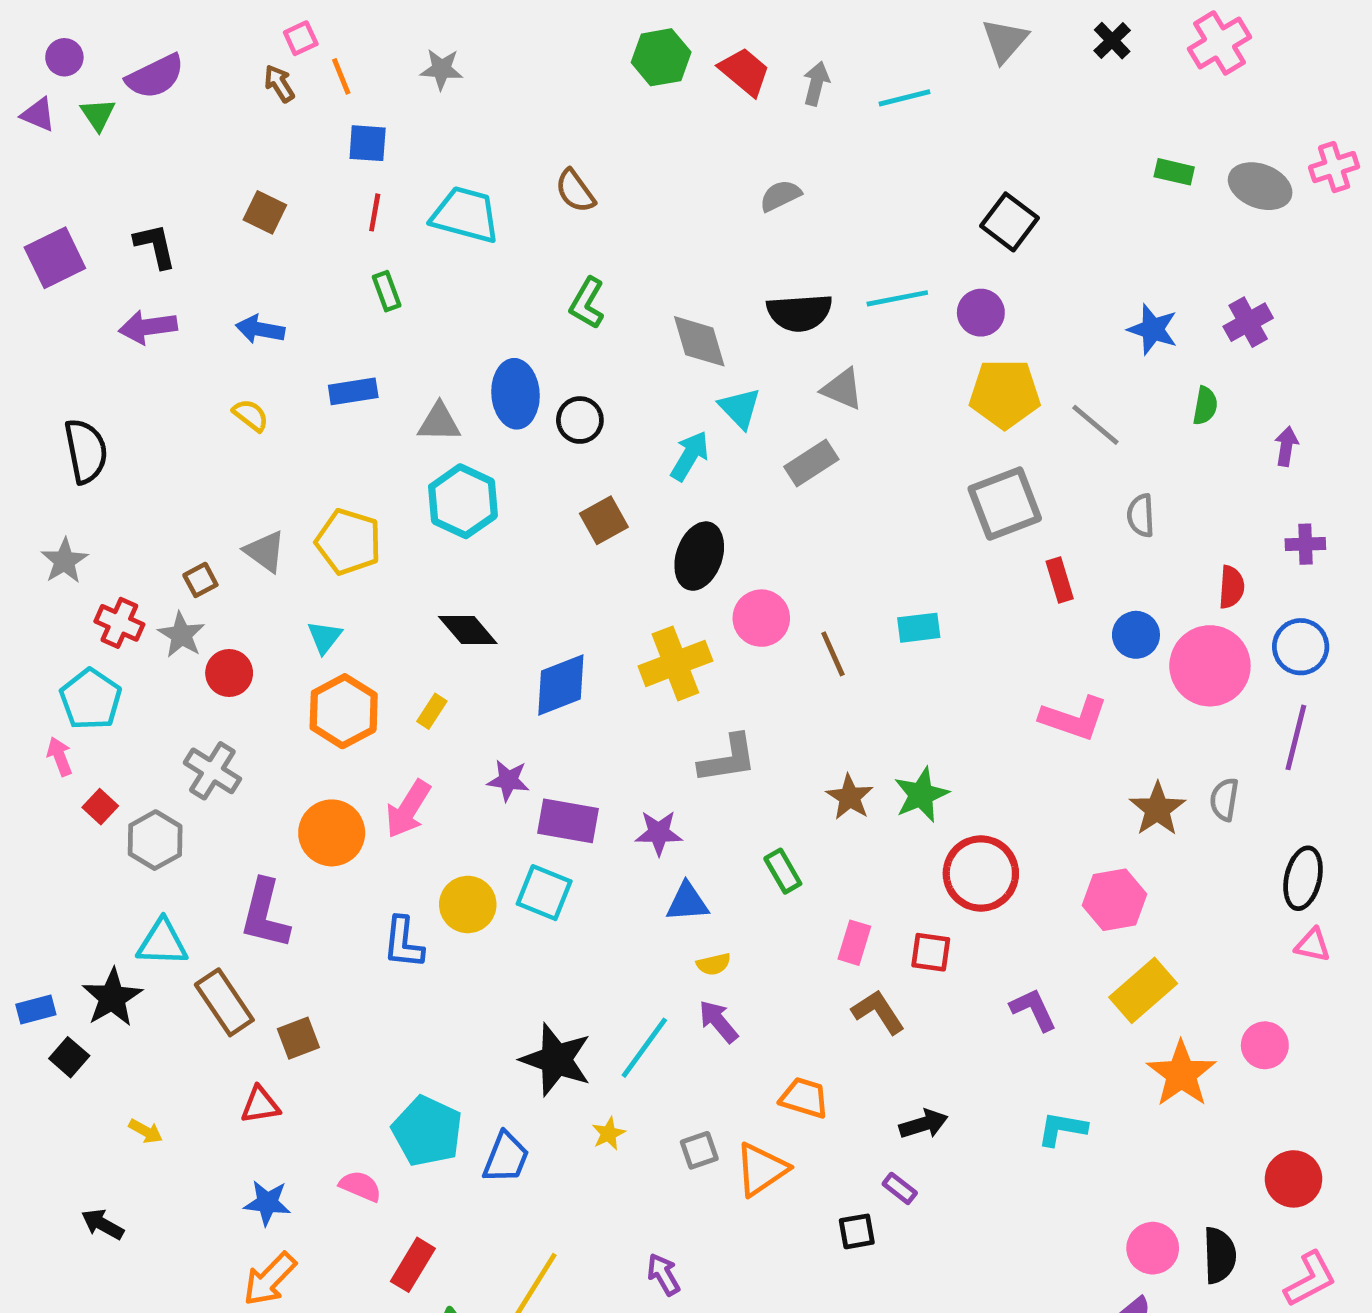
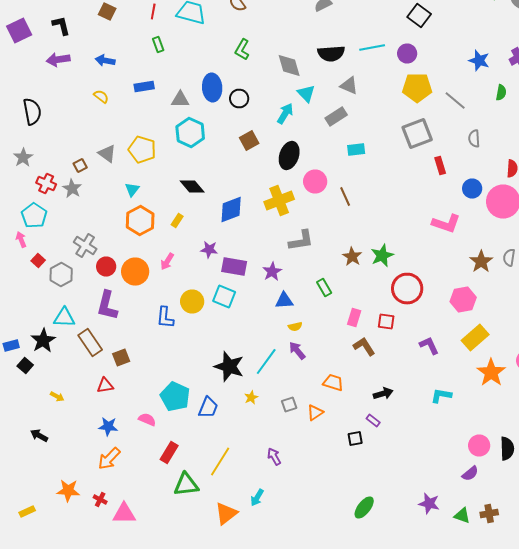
cyan rectangle: (919, 628) -> (356, 150), moved
red circle: (229, 673) -> (106, 266), moved
pink arrow: (408, 809) -> (167, 262), size x0.7
purple star: (659, 833) -> (272, 272), turned -30
orange triangle: (761, 1169) -> (315, 412), size x0.7

